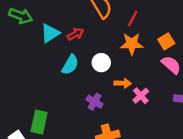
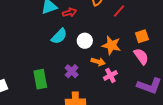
orange star: (132, 44) -> (111, 45), moved
green rectangle: (39, 122) -> (40, 79), moved, turned -36

